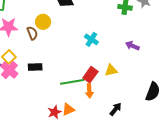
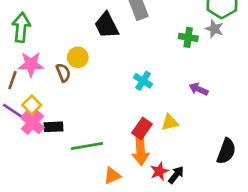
black rectangle: (35, 67) -> (53, 127), moved
green line: (72, 82) -> (87, 146), moved
orange arrow: (89, 91) -> (141, 150), size x1.5
red star: (54, 112) -> (159, 171), moved

